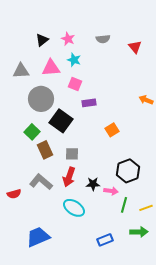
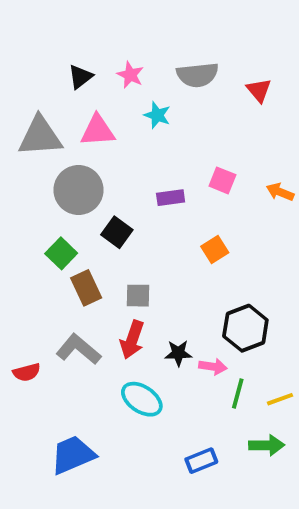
gray semicircle: (103, 39) -> (197, 75), size x1.5
cyan star: (74, 60) -> (157, 115), moved
gray triangle: (21, 71) -> (40, 136), size x1.4
pink square: (75, 84) -> (222, 180), moved
black square: (61, 121) -> (117, 232), size x0.7

